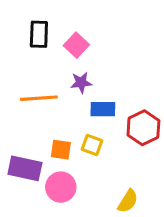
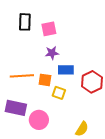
pink square: (76, 45) -> (49, 29), turned 35
orange line: (39, 98) -> (22, 76), moved
orange square: (61, 150) -> (45, 80), moved

